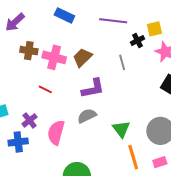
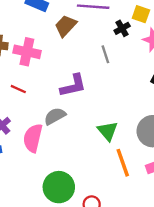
yellow square: (154, 29) -> (141, 14), turned 35
brown trapezoid: (82, 58) -> (66, 26), moved
gray semicircle: (87, 116) -> (55, 116), moved

